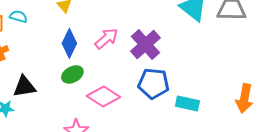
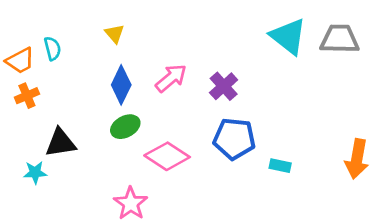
cyan semicircle: (18, 16) -> (53, 48), turned 60
purple cross: (145, 44) -> (224, 86), size x0.7
cyan rectangle: (187, 103) -> (280, 166), size x0.7

